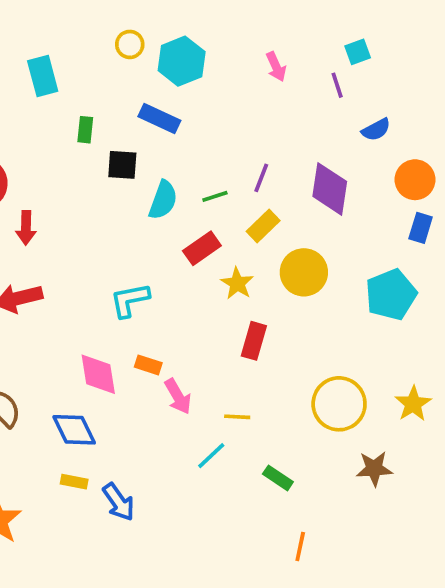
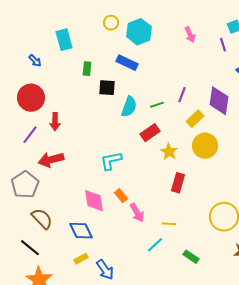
yellow rectangle: (263, 226) -> (195, 119), moved
orange rectangle: (148, 365) -> (121, 196), turned 32
yellow rectangle: (74, 482) -> (81, 259), turned -40

